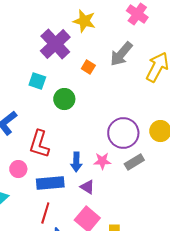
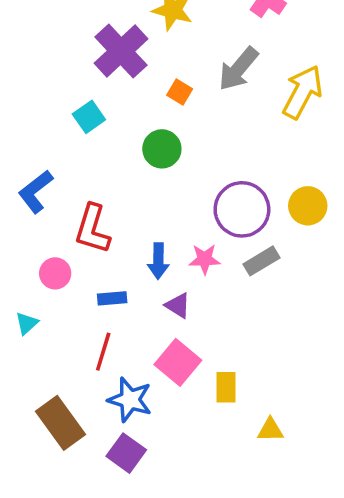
cyan square: (37, 81) -> (89, 117), turned 36
green circle: (64, 99) -> (162, 149), moved
blue rectangle: (50, 183) -> (112, 298), size x0.6

